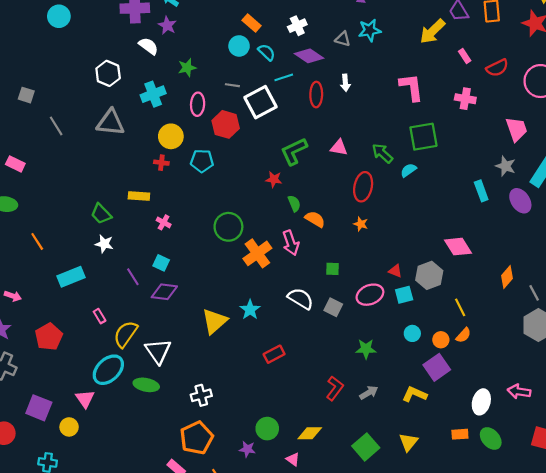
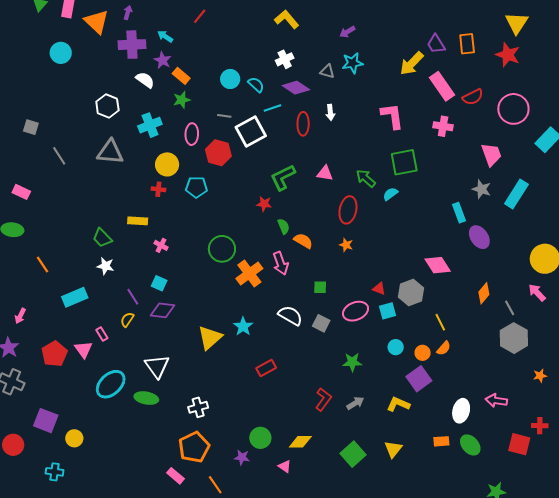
orange rectangle: (252, 23) -> (181, 76), moved
pink rectangle: (465, 56) -> (442, 86), size x2.0
purple ellipse: (520, 201) -> (479, 237), moved
pink arrow: (13, 296) -> (20, 316), turned 98
yellow semicircle: (126, 334) -> (127, 320), moved, size x0.6
pink triangle: (85, 399) -> (83, 349), moved

